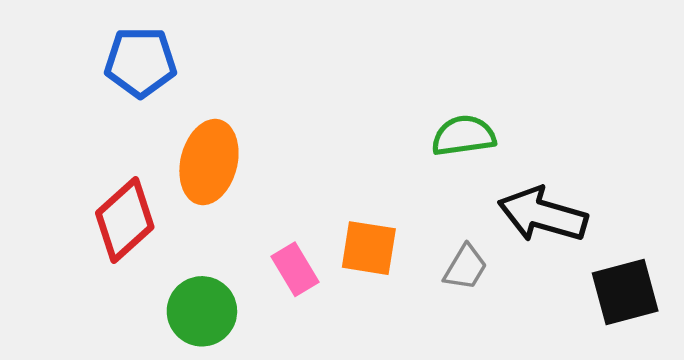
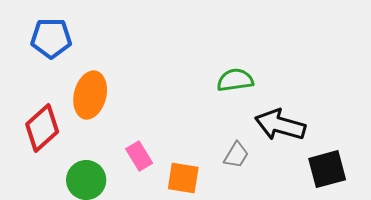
orange square: (369, 248) -> (183, 178), moved

